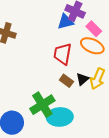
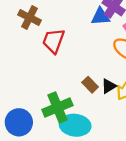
red trapezoid: (63, 54) -> (53, 41), moved

